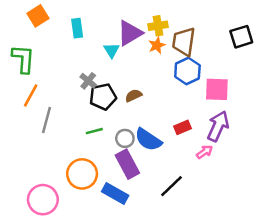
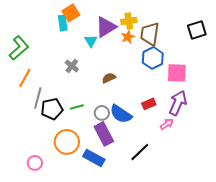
orange square: (38, 16) -> (71, 13), moved
green L-shape: (23, 59) -> (19, 48), turned 45
black pentagon: (103, 97) -> (52, 109), moved
pink circle: (43, 200) -> (35, 163), size x0.6

